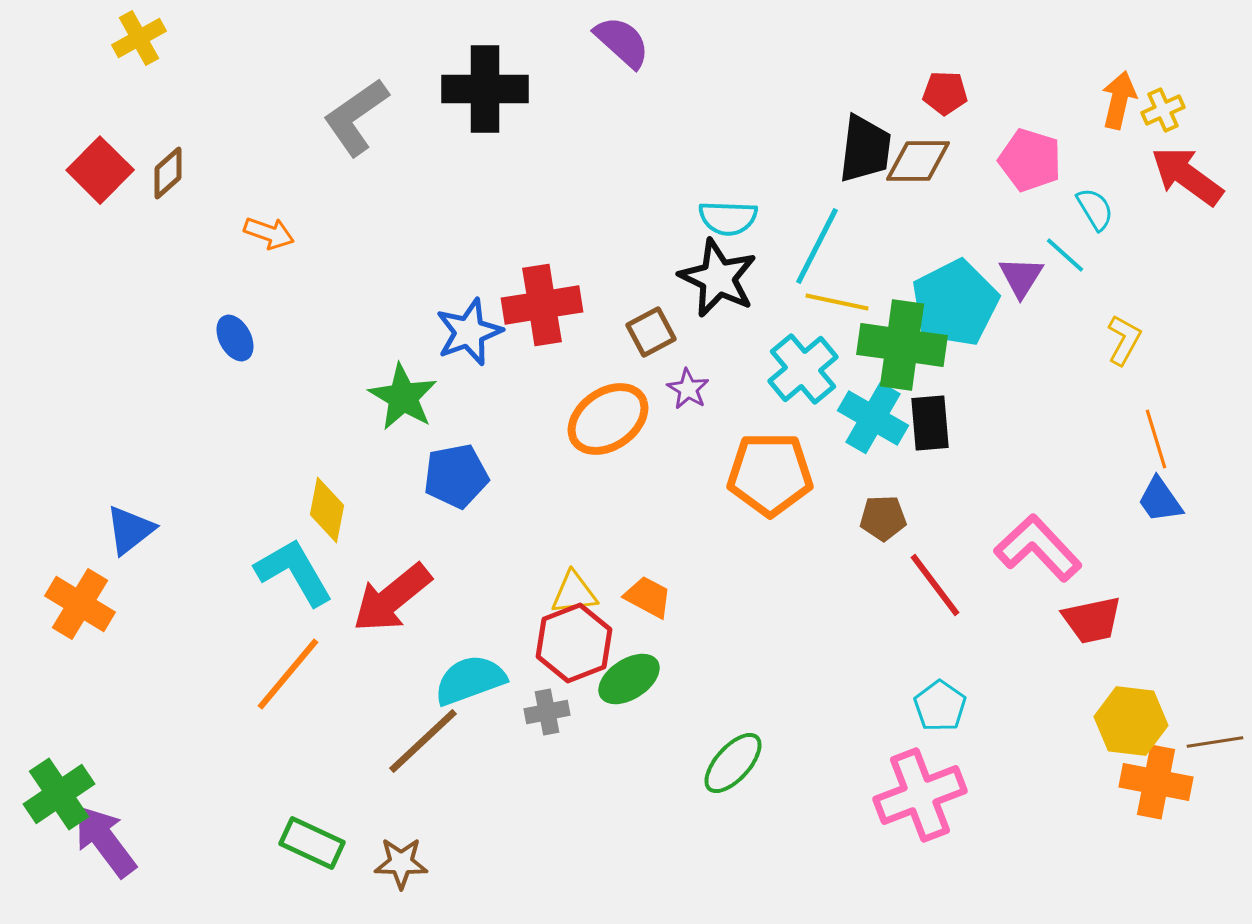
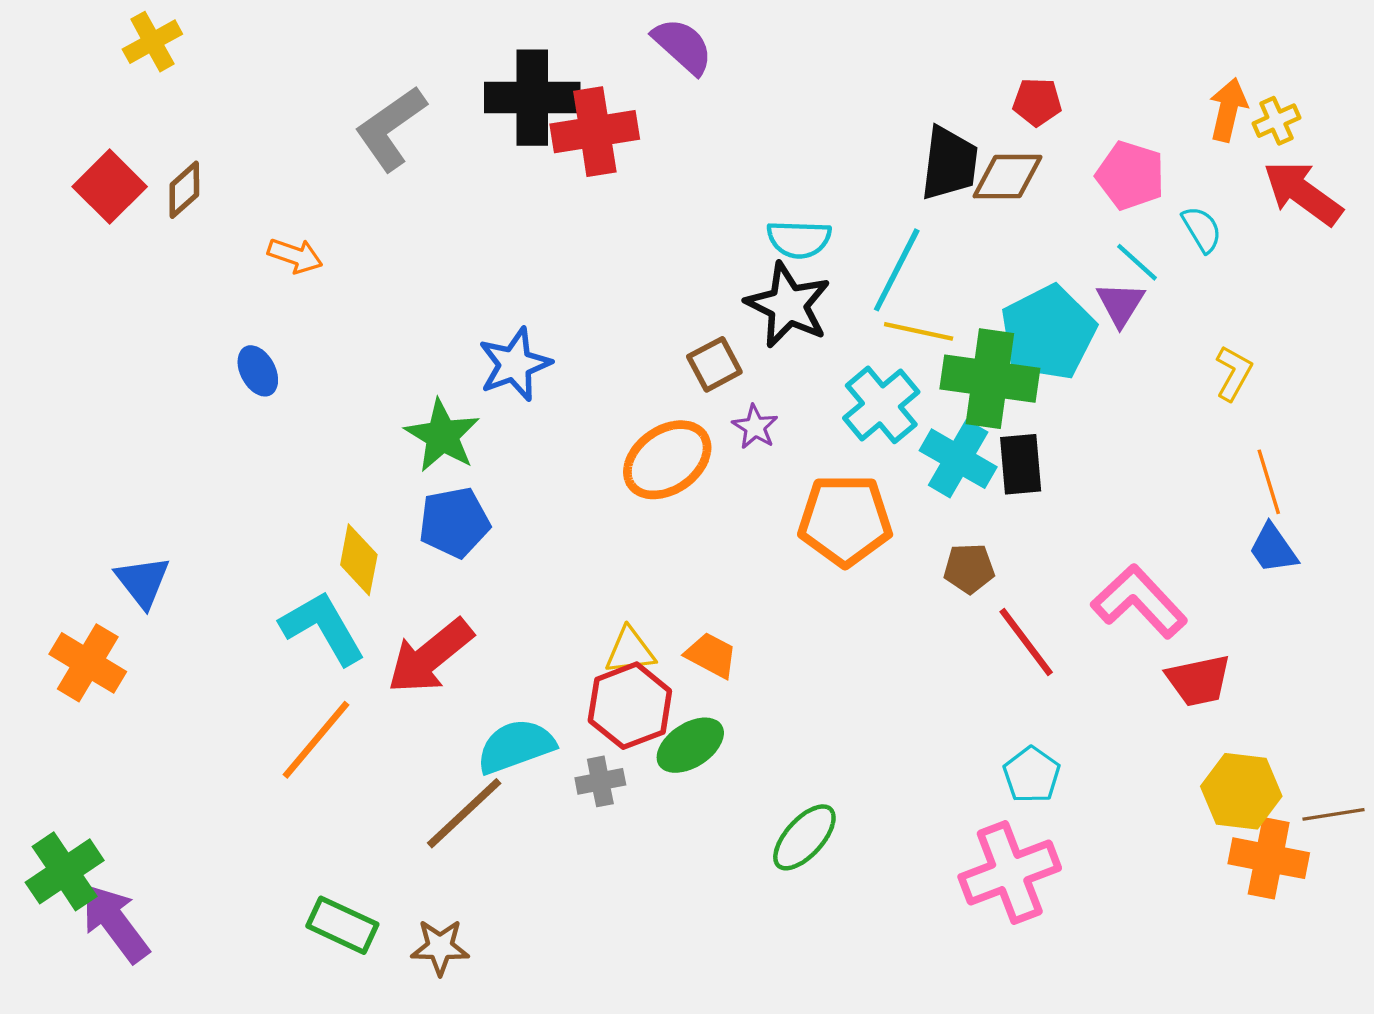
cyan line: (1065, 255) -> (1137, 262), moved
red cross: (542, 305) -> (595, 132), moved
blue pentagon: (456, 476) -> (454, 522), moved
blue triangle: (130, 530) -> (143, 582), turned -30

